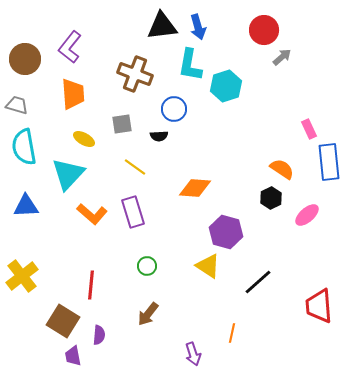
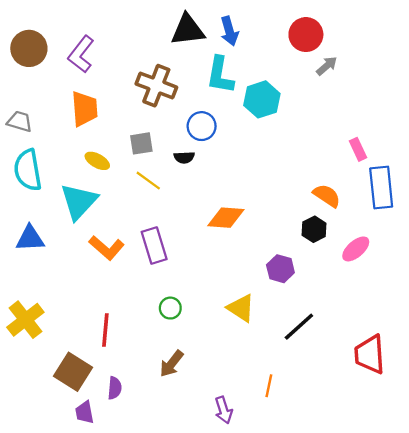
brown circle: (25, 59) -> (29, 48), moved
yellow line: (135, 167) -> (148, 181), moved
purple hexagon: (226, 232) -> (280, 269), moved, size x0.7

